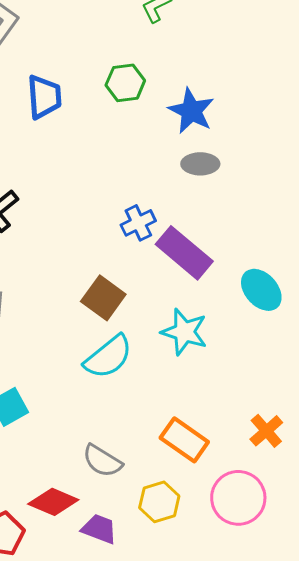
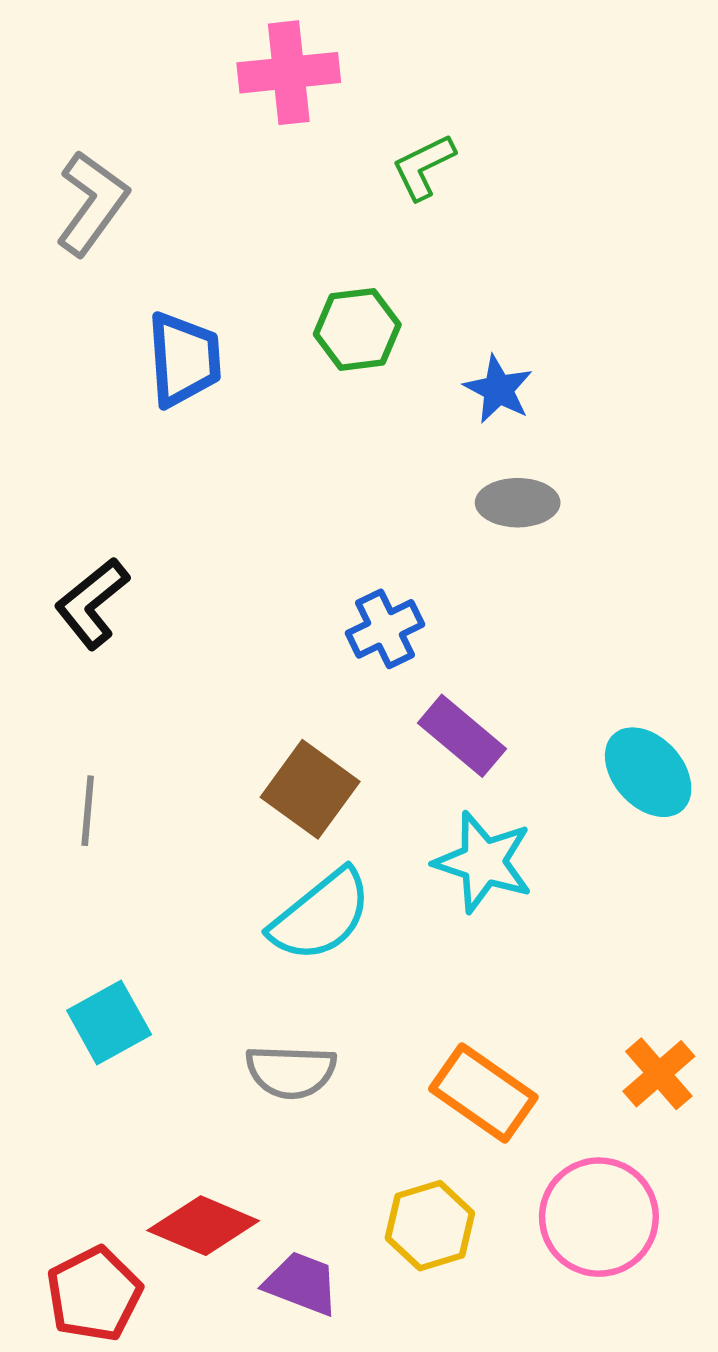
blue star: (191, 111) -> (498, 389), size x0.7
purple rectangle: (184, 253) -> (462, 736), moved, size x0.7
gray semicircle: (102, 461) -> (291, 1072), moved, turned -30

